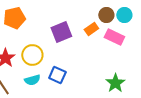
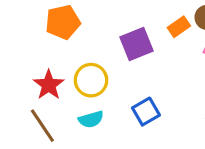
orange rectangle: (91, 29) -> (179, 27), moved
blue square: (57, 75) -> (146, 112), moved, turned 36

